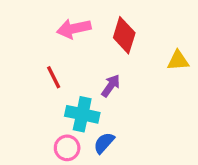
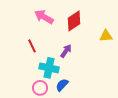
pink arrow: (74, 29) -> (44, 17), turned 42
red diamond: (124, 35) -> (74, 21), turned 40

